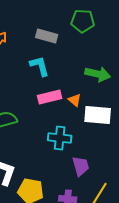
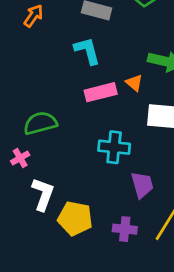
orange triangle: (75, 100) -> (134, 83), moved

